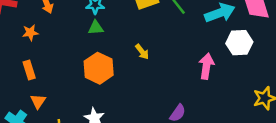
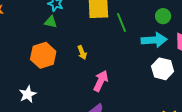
pink arrow: (206, 66) -> (101, 81), moved

